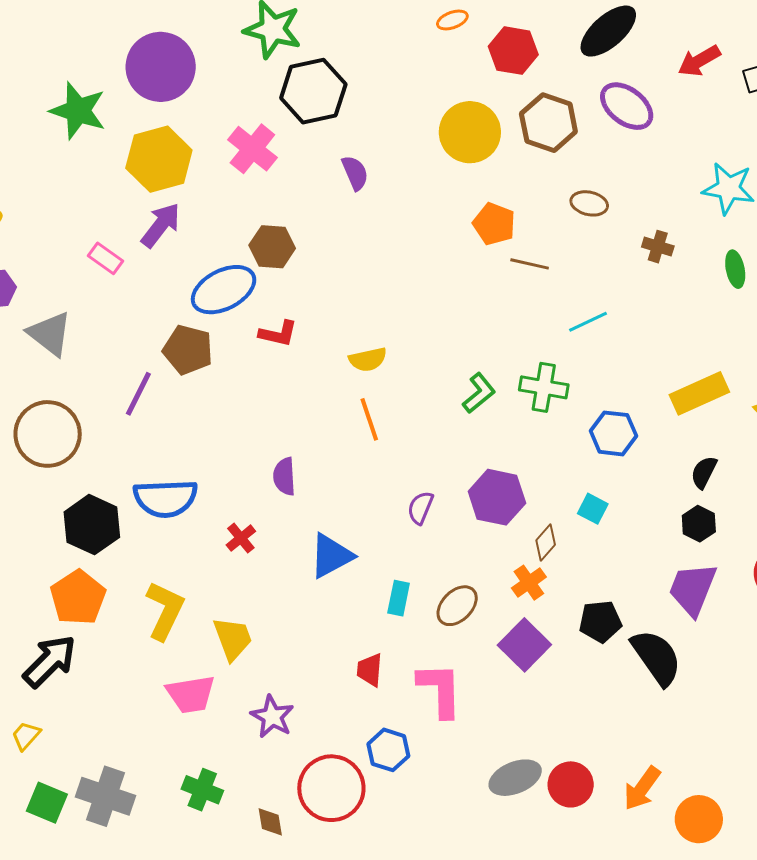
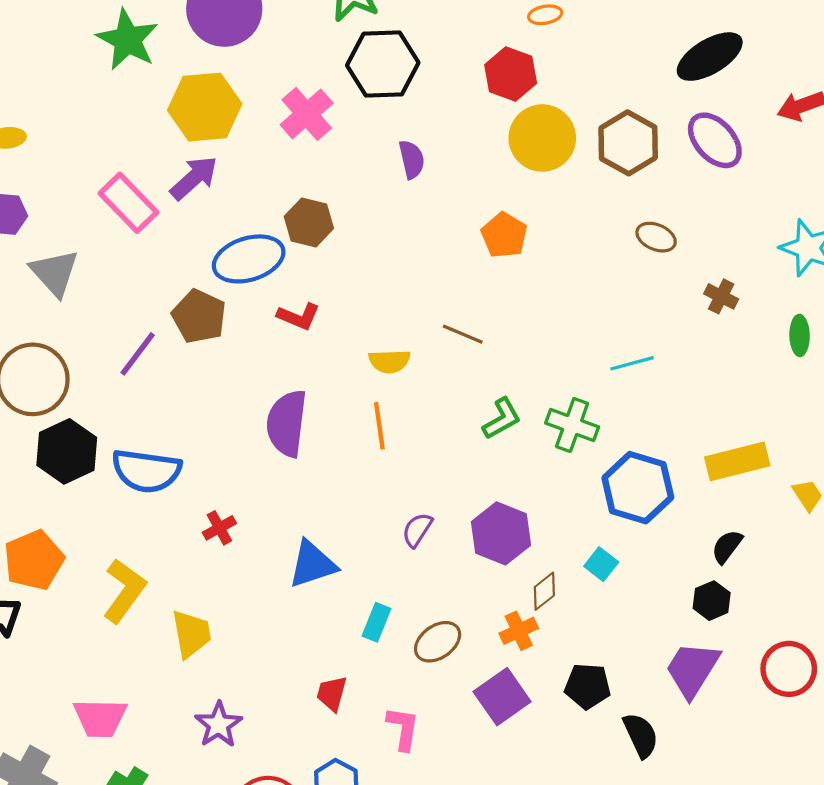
red hexagon: (513, 51) -> (511, 74), moved
orange pentagon: (494, 224) -> (504, 235), moved
pink rectangle: (106, 258) -> (129, 203), size x1.6
brown line: (530, 264) -> (463, 334), moved
blue hexagon: (613, 433) -> (638, 488), size x1.4
purple semicircle: (284, 476) -> (287, 423), moved, size x1.6
black hexagon: (92, 525) -> (67, 451), moved
black semicircle: (656, 657) -> (641, 735), size x0.7
pink L-shape: (440, 690) -> (403, 728), size x0.7
pink trapezoid: (191, 694) -> (100, 718), moved

